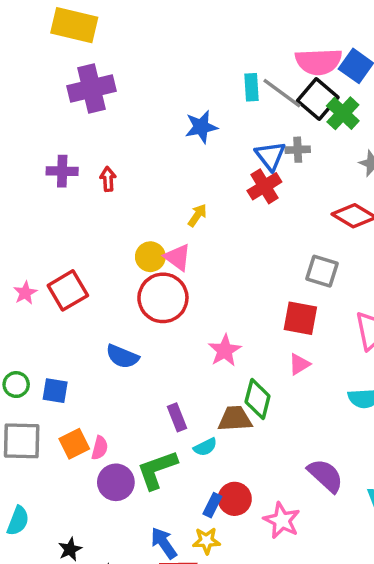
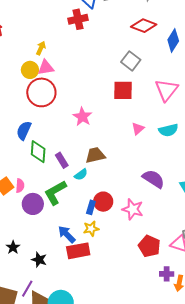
red cross: (264, 186) -> (78, 19), moved, turned 30
yellow arrow: (197, 215) -> (41, 48), moved
pink triangle: (178, 257) -> (46, 68), turned -36
gray square: (322, 271) -> (131, 61), turned 30
blue semicircle: (122, 356) -> (24, 130), turned 102
pink triangle: (299, 364) -> (138, 129), moved
green diamond: (258, 399) -> (38, 152), moved

